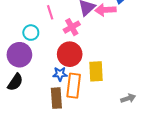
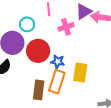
red circle: (70, 54) -> (38, 51), moved
blue star: (60, 74) -> (58, 62), moved

